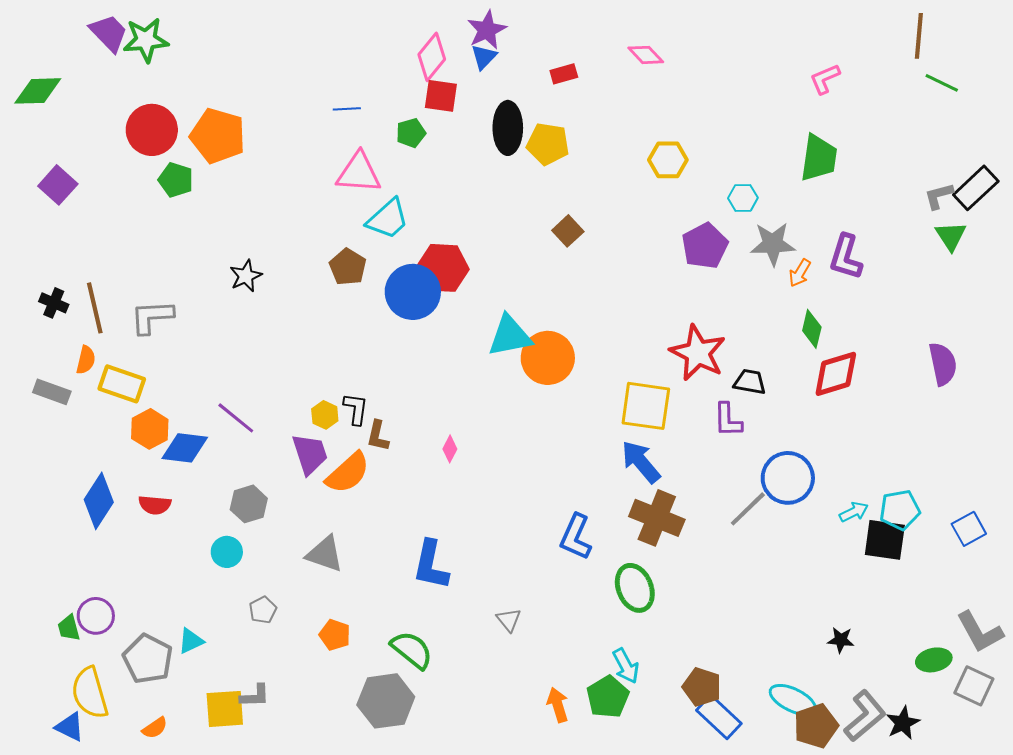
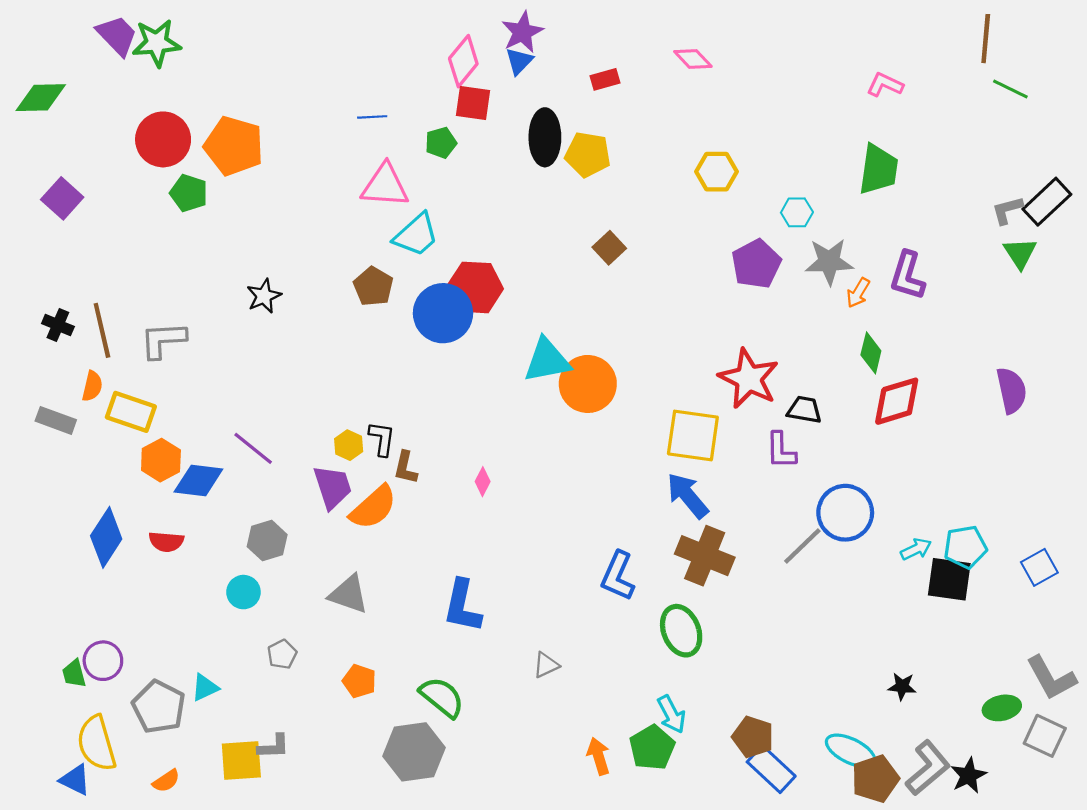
pink L-shape: (825, 79) -> (885, 85), turned 48
gray triangle: (509, 620) -> (546, 665), turned 44

